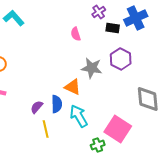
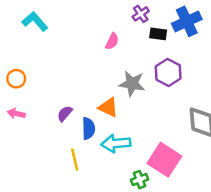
pink semicircle: (76, 34) -> (112, 41), turned -136
purple semicircle: (37, 107) -> (65, 114), moved
cyan arrow: (79, 116) -> (116, 143), turned -65

